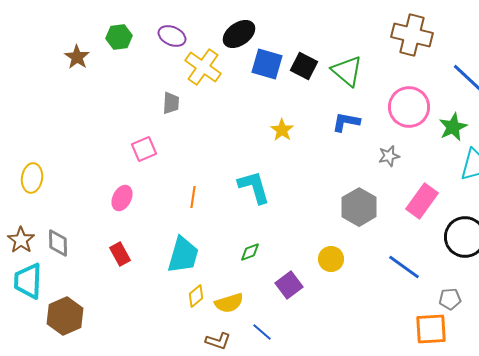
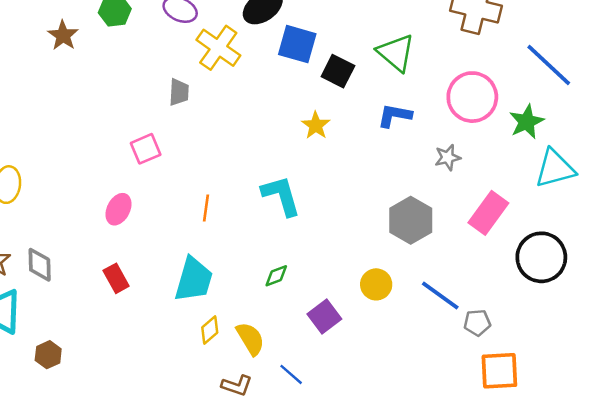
black square: (304, 66) -> (338, 71), moved
blue line: (404, 267) -> (440, 296), moved
gray pentagon: (450, 299) -> (477, 323), moved
yellow semicircle: (229, 303) -> (250, 339), turned -104
brown hexagon: (65, 316) -> (48, 355), size x0.6

